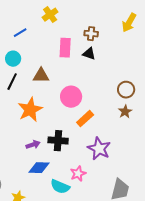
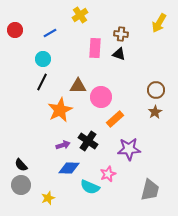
brown triangle: (41, 76) -> (78, 86), moved
black cross: (58, 141) -> (88, 141), turned 30
purple star: (99, 149) -> (129, 149), turned -30

